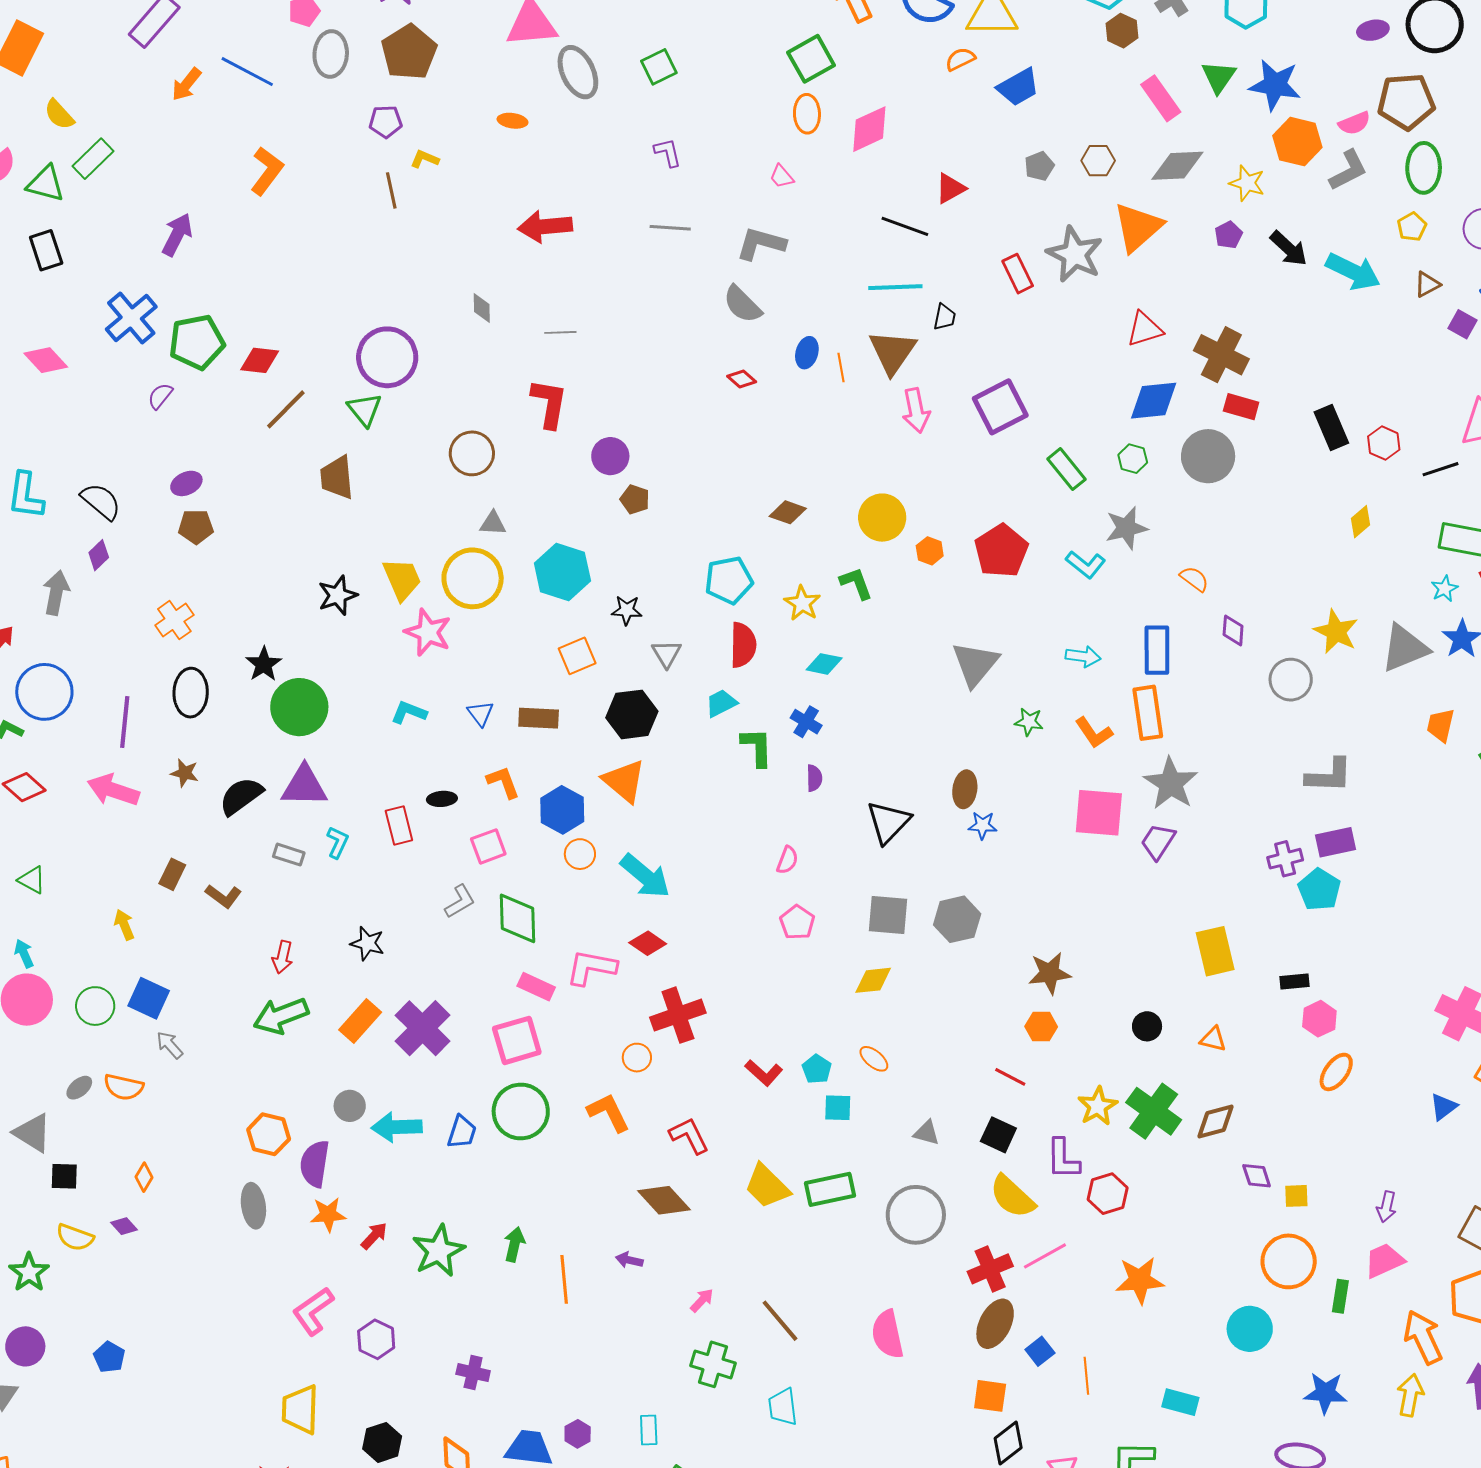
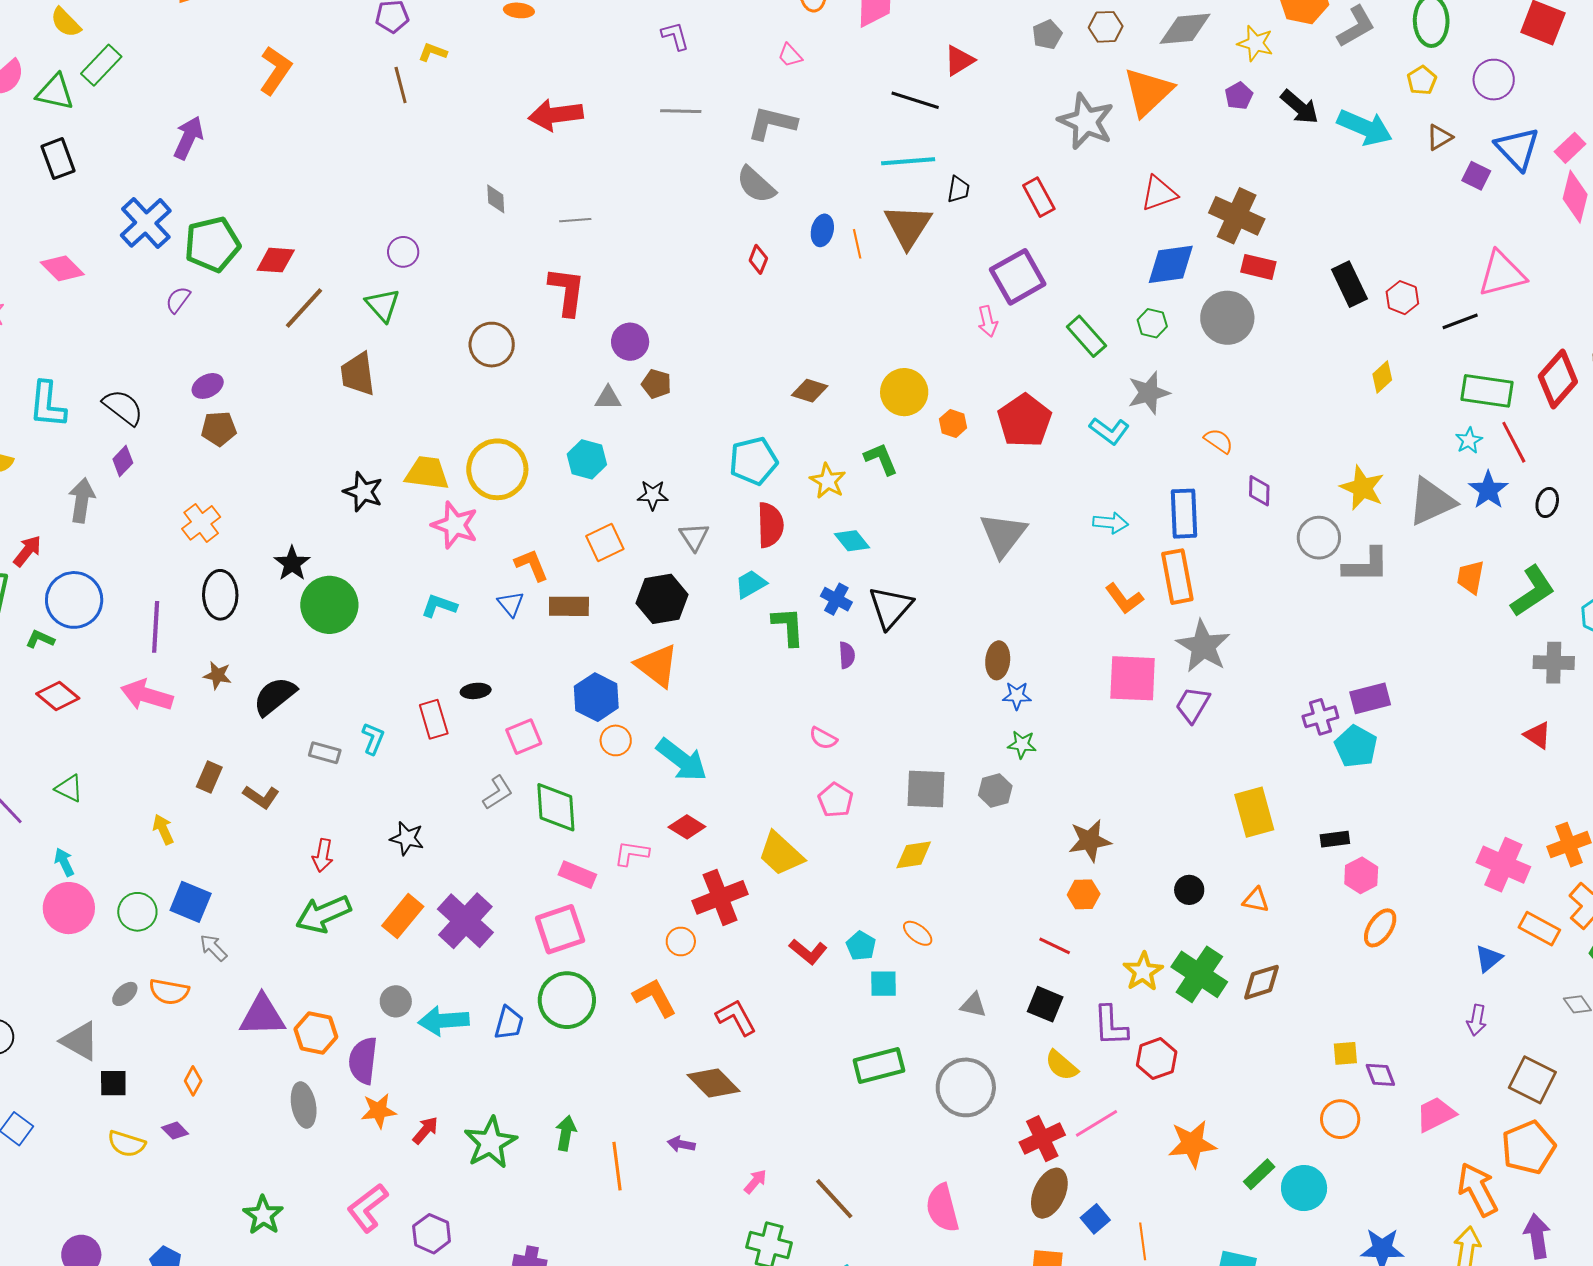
red rectangle: (1018, 274) -> (1039, 197), moved
purple circle: (387, 357) -> (403, 252), size x0.5
red diamond: (742, 379) -> (758, 259), turned 72
pink arrow: (916, 410) -> (988, 321), moved, size x0.7
gray triangle: (493, 523) -> (608, 398), moved
cyan hexagon: (562, 572) -> (587, 459), size x0.7
yellow trapezoid: (402, 579) -> (427, 473), turned -57
black star: (338, 595) -> (363, 492), turned -30
cyan diamond: (824, 664) -> (852, 541), turned 42
green star: (1029, 722) -> (1022, 744), moved
gray L-shape: (1329, 776) -> (1366, 565), moved
orange L-shape: (503, 782) -> (532, 565), moved
purple triangle: (304, 786) -> (262, 1016), moved
black triangle: (888, 822) -> (890, 607), moved
pink semicircle: (787, 860) -> (823, 738), turned 100
gray hexagon: (957, 919) -> (995, 791), size x0.7
pink L-shape: (591, 968) -> (632, 853), size x0.7
purple diamond: (1257, 1176) -> (1380, 1075), moved
yellow trapezoid: (767, 1186) -> (781, 854), moved
yellow semicircle: (1012, 1197) -> (1061, 1065), size x0.7
purple arrow: (1387, 1207) -> (1477, 1020), moved
orange circle: (1289, 1261) -> (1340, 1119), size x0.7
green star: (29, 1272) -> (263, 1215), moved
green rectangle: (1340, 1296) -> (1259, 1174), moved, turned 40

